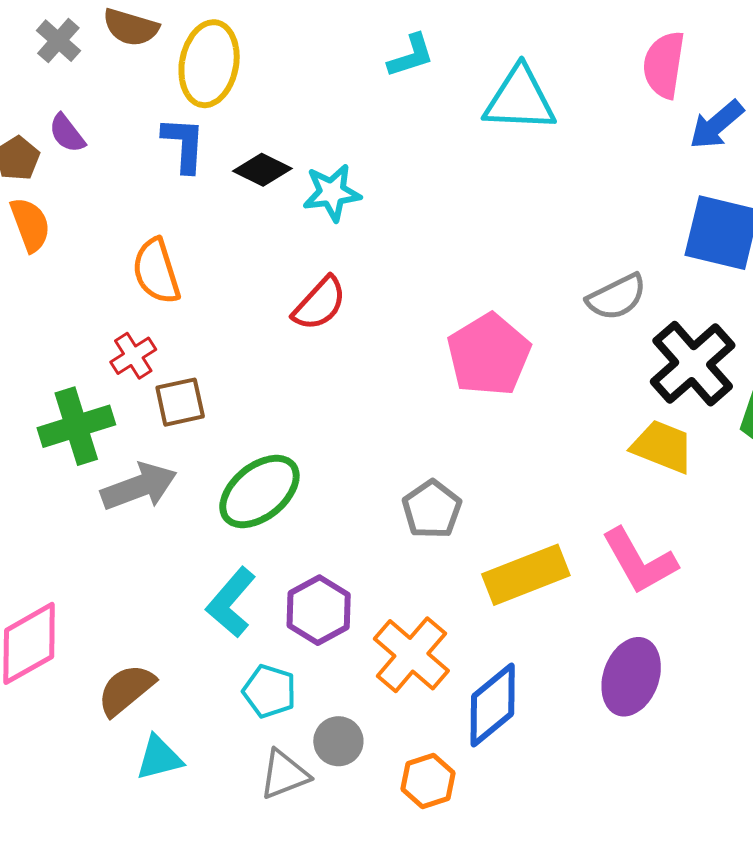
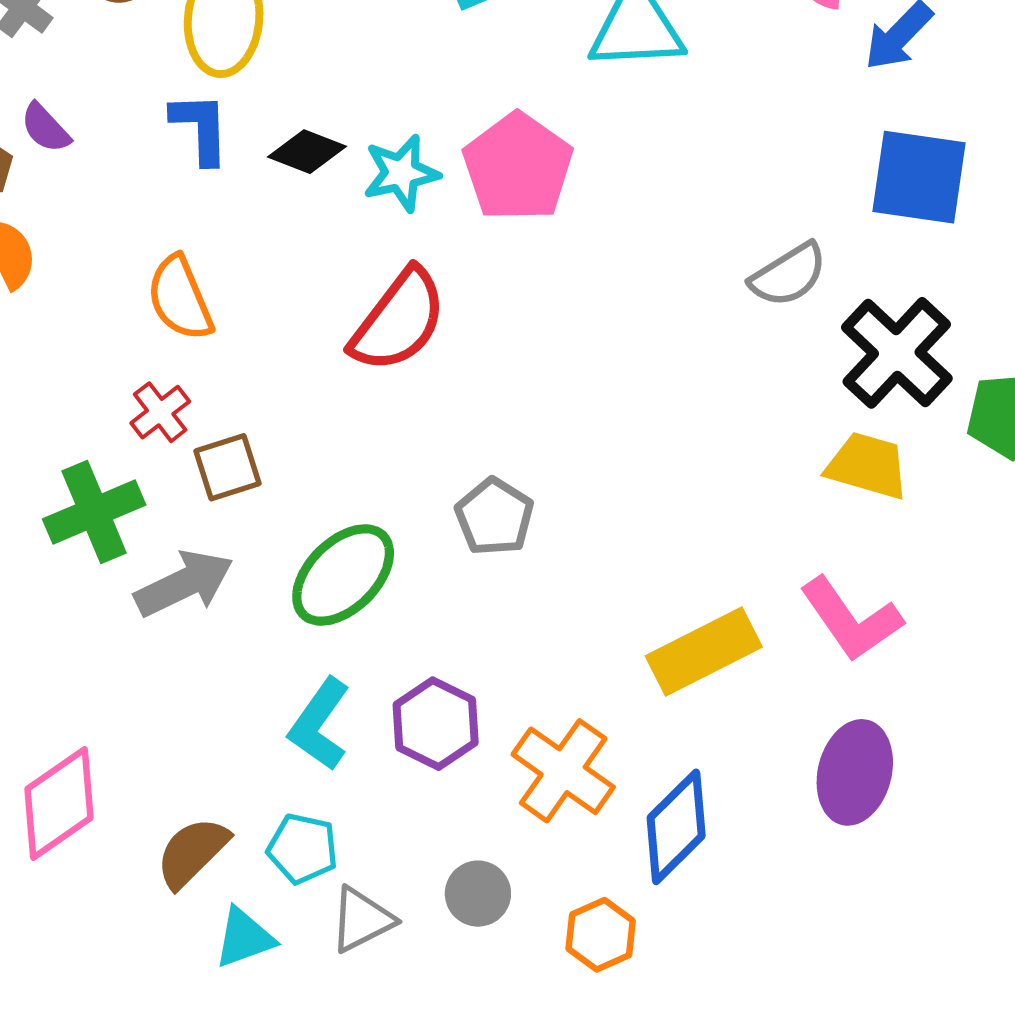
red semicircle: (319, 304) -> (399, 320), size x1.4
pink pentagon: (489, 355) -> (518, 167), moved
gray pentagon: (432, 509) -> (494, 517), moved
cyan pentagon: (269, 691) -> (303, 849), moved
gray triangle: (284, 774) -> (362, 920), moved

